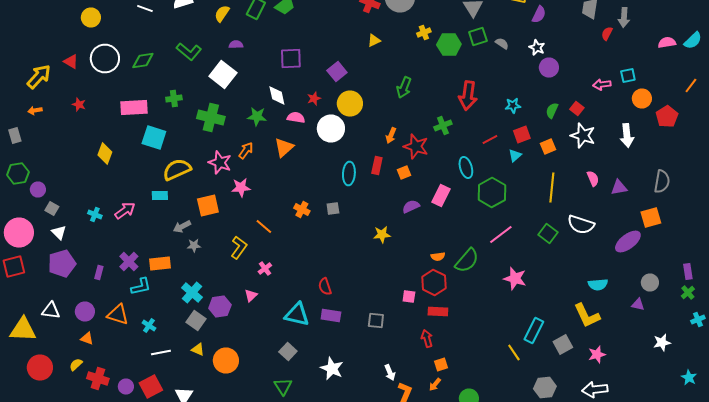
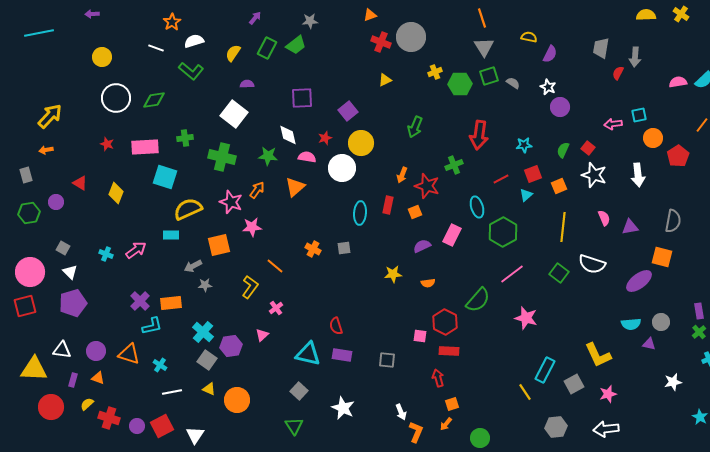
green L-shape: (189, 52) -> (191, 71), moved
red triangle: (71, 62) -> (80, 183), moved
red star: (79, 104) -> (107, 144), moved
purple circle: (38, 190) -> (56, 202), moved
orange square: (651, 218) -> (662, 257), turned 30
orange semicircle: (438, 256) -> (428, 283), moved
purple rectangle: (99, 272) -> (73, 380), moved
cyan semicircle: (598, 284) -> (631, 324), moved

